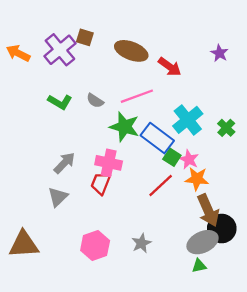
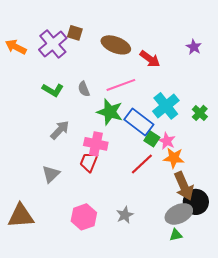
gray semicircle: (95, 101) -> (84, 89), turned 35
gray arrow: (64, 163) -> (60, 130), moved

